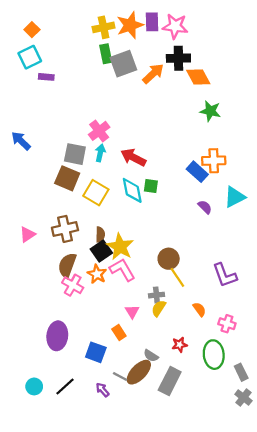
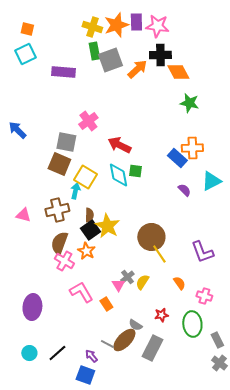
yellow cross: (104, 27) -> (92, 27), turned 30
orange square: (32, 30) -> (27, 29), turned -32
purple rectangle: (46, 77) -> (63, 72), moved, size x1.6
cyan arrow: (100, 153) -> (75, 191), moved
pink triangle: (28, 234) -> (23, 215), turned 49
brown circle: (169, 259) -> (151, 237), size x1.4
pink L-shape: (122, 270) -> (81, 292), moved
gray cross: (156, 295) -> (127, 277), moved, turned -32
purple ellipse: (57, 336) -> (32, 307), moved
blue square: (96, 352) -> (85, 375), moved

